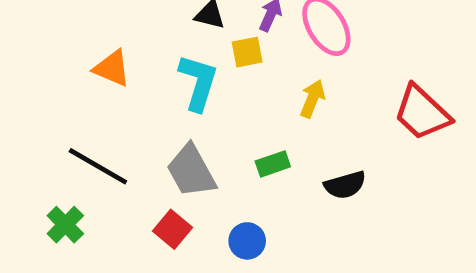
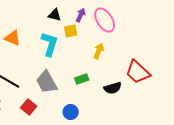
red trapezoid: (422, 113) -> (138, 72), moved
red square: (173, 229) -> (29, 107), moved

